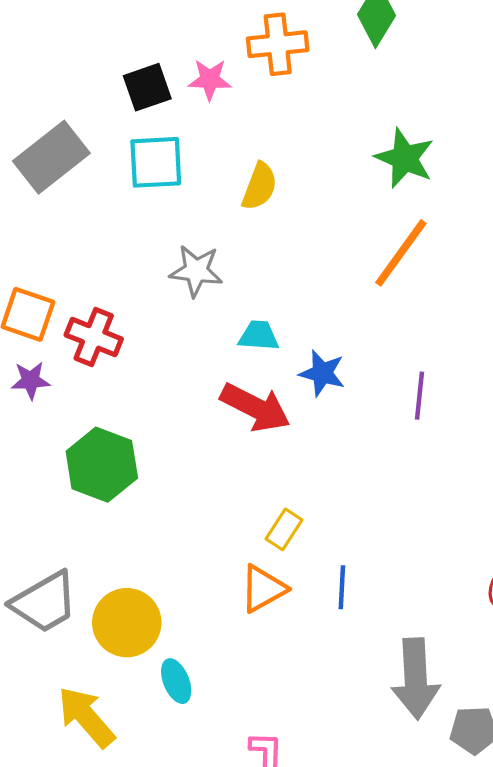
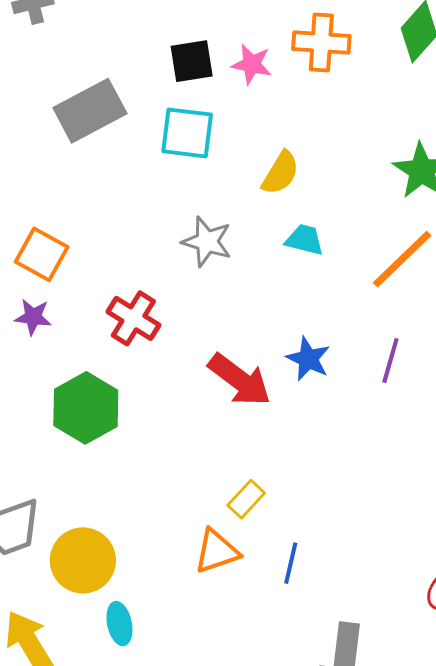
cyan trapezoid: (259, 336) -> (305, 240), moved
red cross: (94, 337) -> (133, 318), moved
purple line: (420, 396) -> (390, 360), moved

